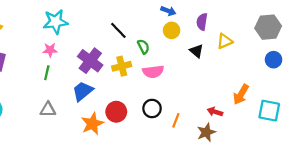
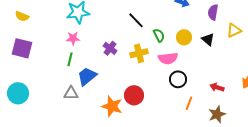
yellow circle: (172, 30) -> (184, 37), moved
purple cross: (90, 61) -> (110, 48), size x0.6
blue trapezoid: (83, 91) -> (87, 76), moved
black circle: (152, 108) -> (178, 79), moved
red arrow: (215, 112) -> (217, 87), moved
orange star: (92, 124) -> (112, 106), turned -30

